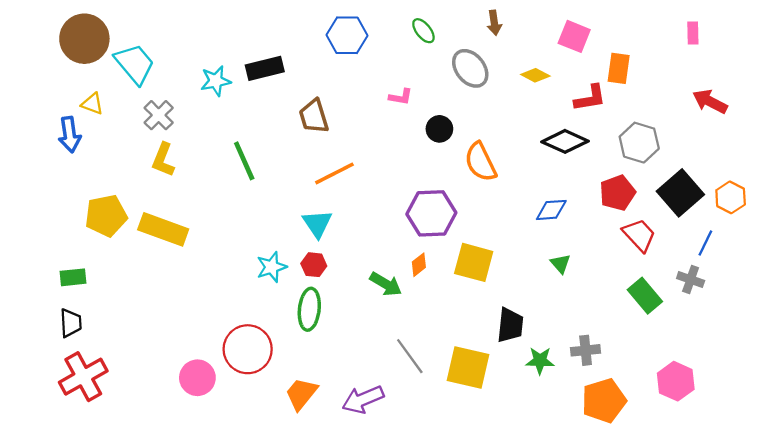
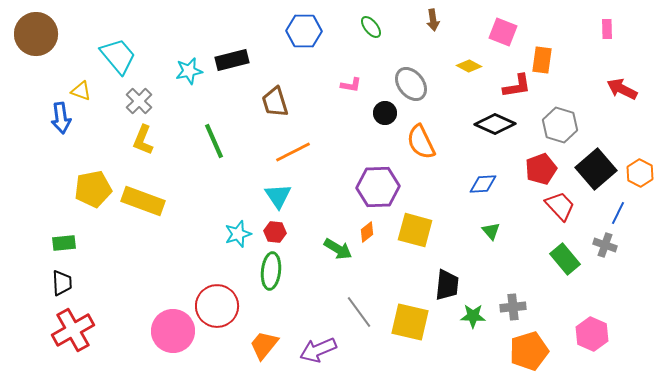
brown circle: (84, 39) -> (36, 34), moved
gray ellipse: (470, 68) -> (411, 84), moved
pink circle: (197, 378) -> (173, 331), size x1.4

